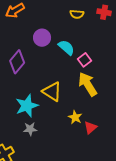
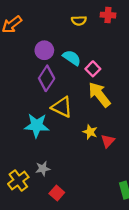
purple diamond: (17, 62) -> (47, 78), moved
cyan star: (27, 106) -> (37, 125), turned 30
gray star: (30, 129) -> (43, 169), moved

